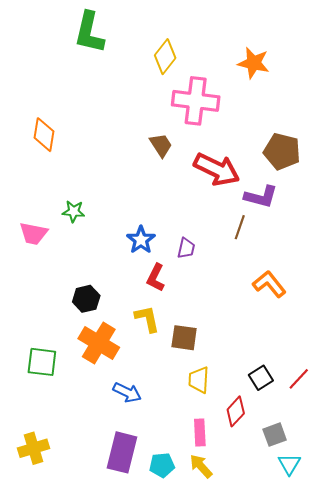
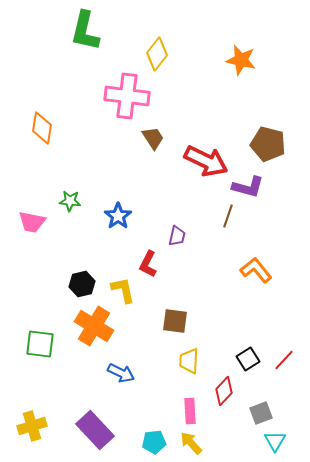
pink cross: (196, 101) -> (127, 96), moved
blue star: (141, 240) -> (118, 216), moved
yellow L-shape: (147, 319) -> (123, 290), moved
purple rectangle: (122, 452) -> (95, 430), moved, turned -57

